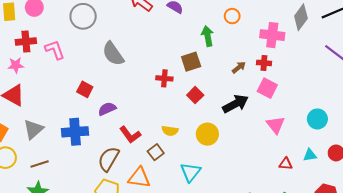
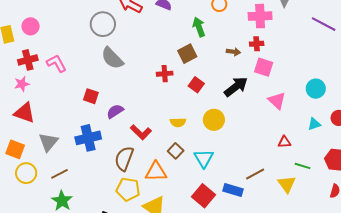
gray circle: (83, 16) -> (103, 24), moved
brown arrow: (239, 67) -> (233, 52), turned 56
brown square: (156, 152) -> (176, 151), moved
red triangle: (286, 164) -> (284, 142), moved

